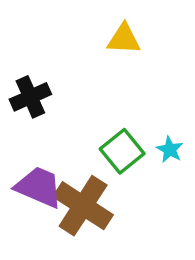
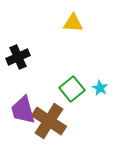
purple trapezoid: (39, 187) -> (23, 110), turned -128

